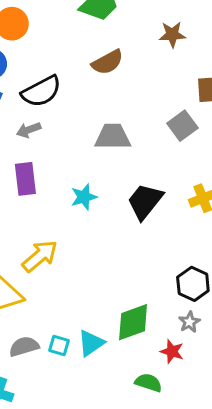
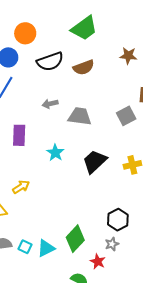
black semicircle: (41, 91) -> (50, 61), moved
gray arrow: (29, 130) -> (50, 104), moved
cyan star: (84, 197) -> (55, 153), turned -30
yellow arrow: (40, 256) -> (21, 187), size x0.7
green diamond: (133, 322) -> (75, 239), turned -36

